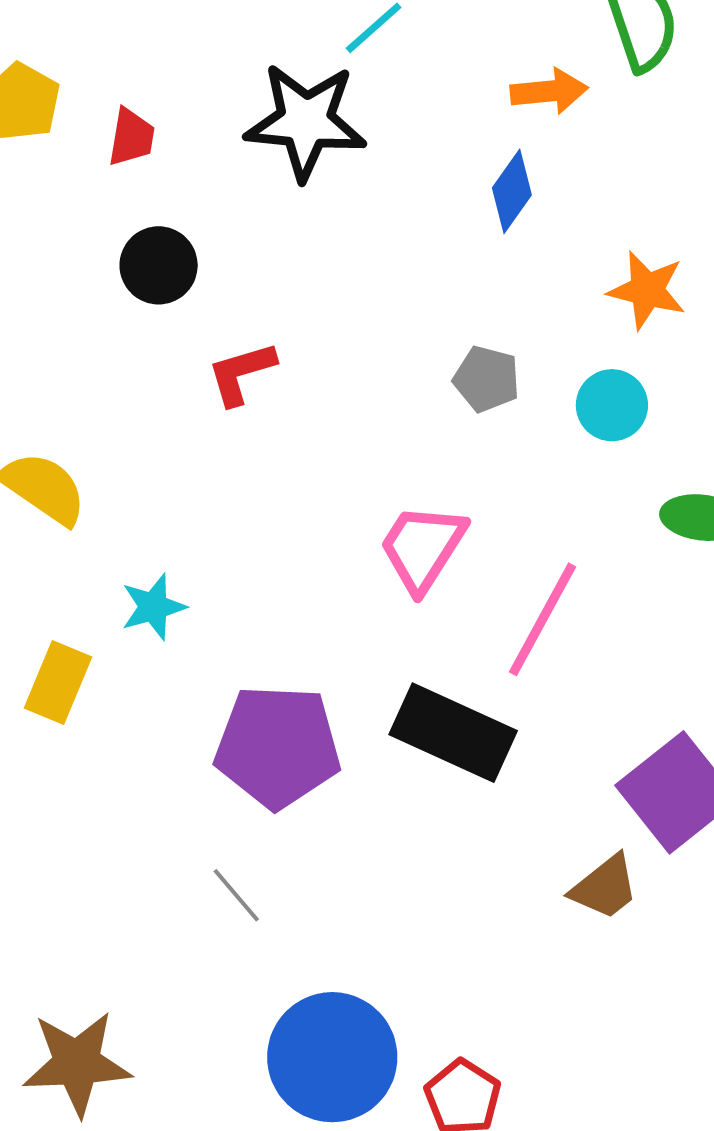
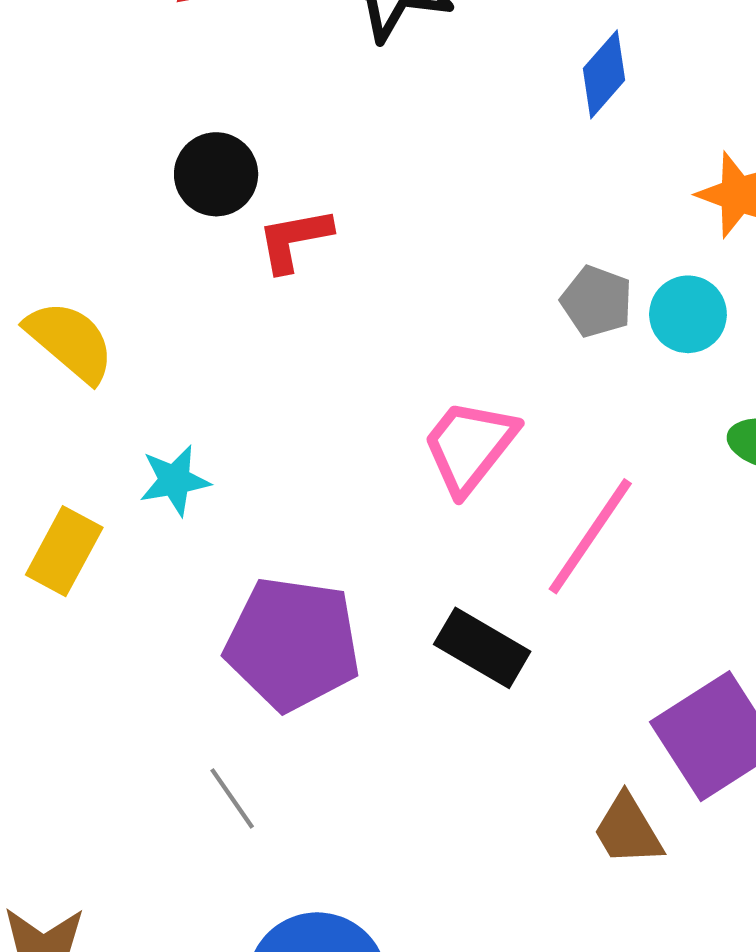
black circle: (159, 265) -> (216, 174), moved
gray pentagon: (486, 379) -> (597, 301), moved
black rectangle: (453, 733) -> (482, 648), size x0.7
brown trapezoid: (605, 887) -> (628, 830), turned 92

